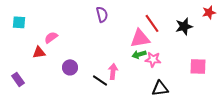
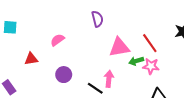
red line: (152, 23) -> (150, 43), moved
pink semicircle: (51, 37) -> (57, 40), moved
pink triangle: (140, 38) -> (119, 47), moved

